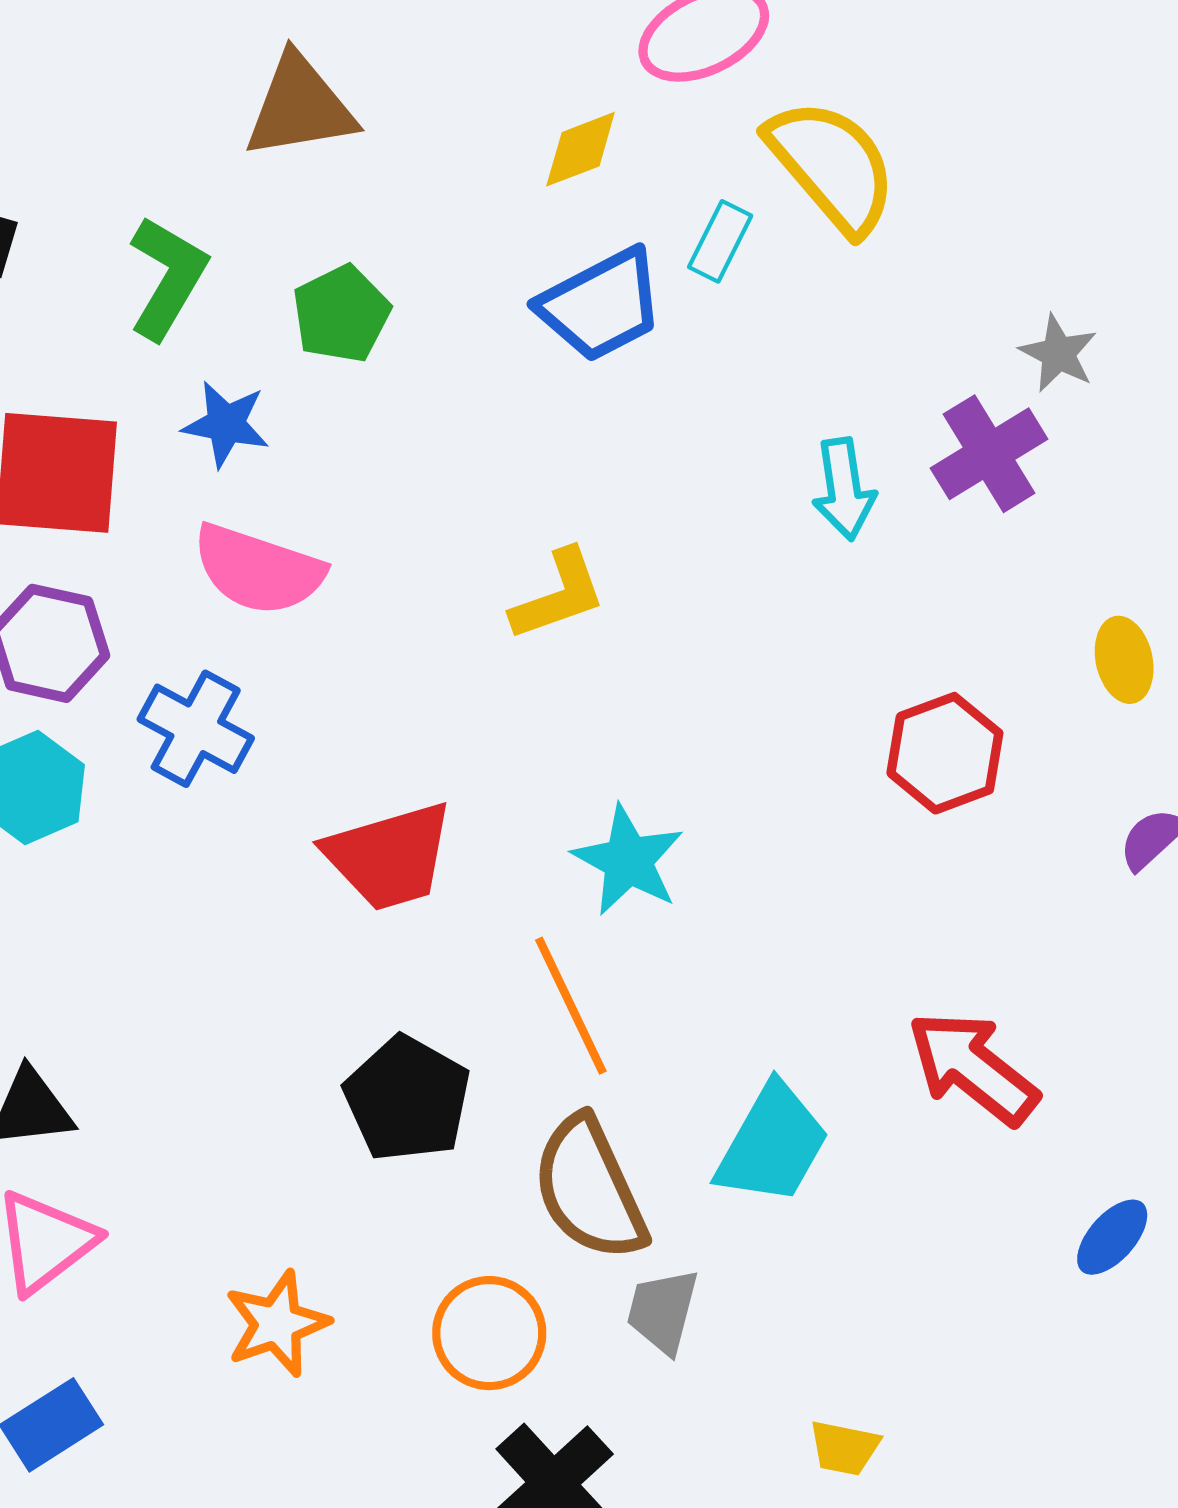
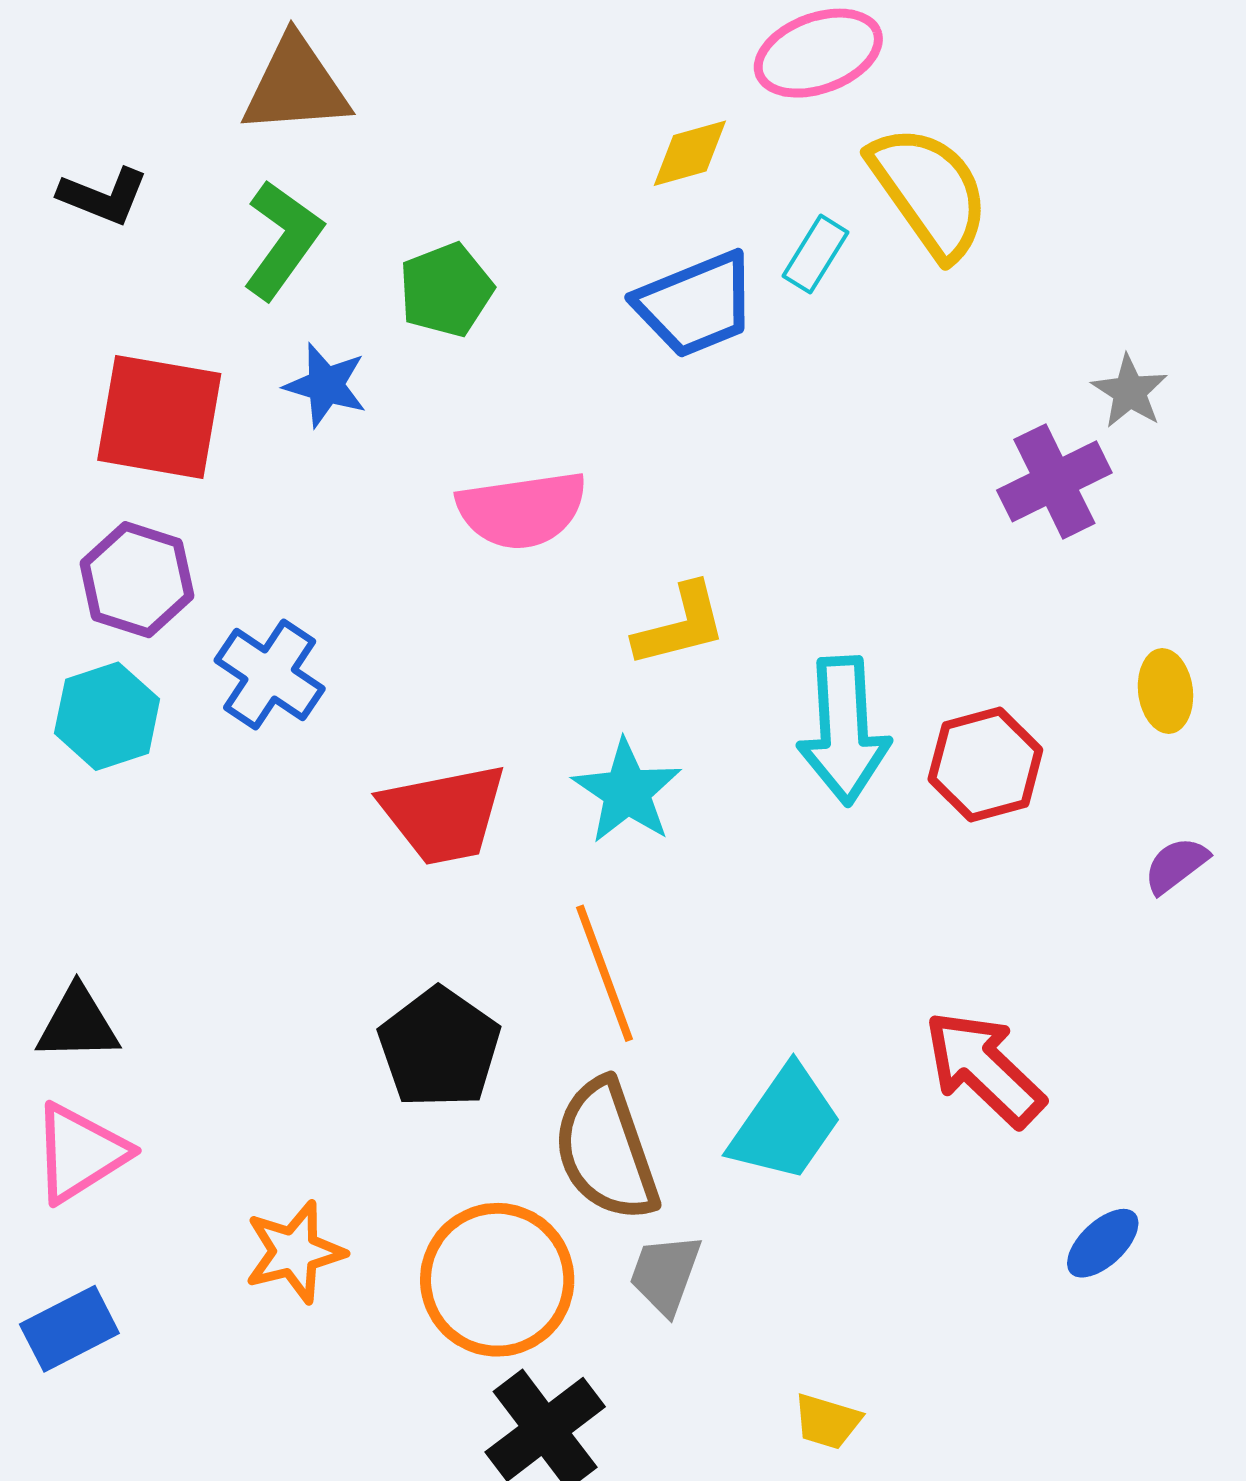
brown triangle: (300, 107) -> (296, 86), moved
cyan arrow: (844, 489) -> (844, 731), moved, size x1.5
pink semicircle: (258, 570) -> (522, 510), moved, turned -32
yellow L-shape: (558, 595) -> (680, 625), moved
cyan star: (628, 860) -> (627, 792), moved
orange circle: (489, 1333) -> (497, 1280), size x1.4

